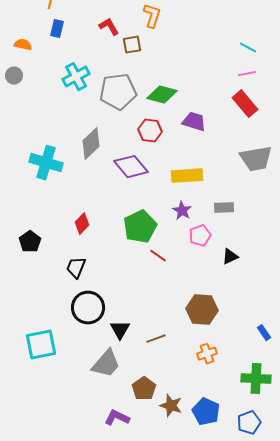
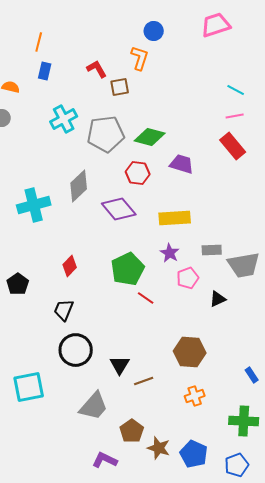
gray trapezoid: (256, 159) -> (244, 265), moved
cyan cross: (46, 163) -> (34, 205), turned -32
black triangle: (120, 330) -> (120, 365), moved

